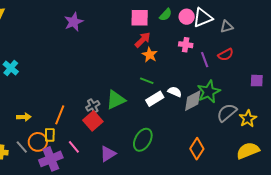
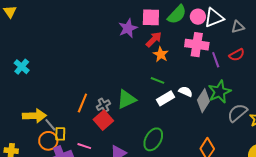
green semicircle: (166, 15) -> (177, 14), size x1.5
purple star: (74, 22) -> (128, 28), moved
pink cross: (186, 45) -> (197, 45), size x1.6
gray diamond: (193, 101) -> (203, 101), turned -30
orange line: (60, 115) -> (82, 103), moved
yellow arrow: (24, 117) -> (34, 116), size x1.6
gray line: (22, 147) -> (50, 125), moved
pink line: (74, 147) -> (84, 146), turned -32

